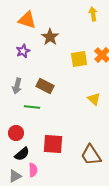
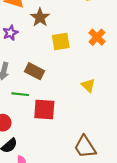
yellow square: (79, 59) -> (61, 42), moved
red square: (53, 144) -> (44, 110), moved

